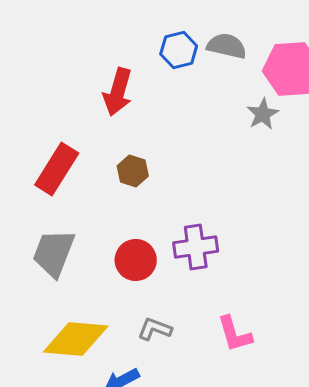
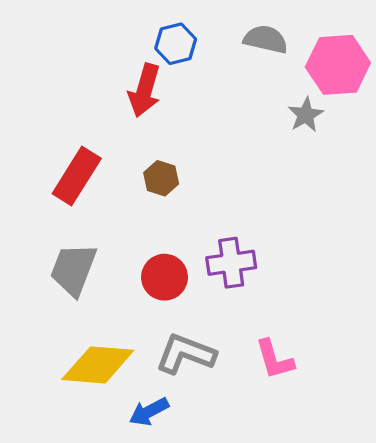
blue hexagon: (179, 50) -> (176, 44), moved
gray L-shape: (155, 329) -> (186, 354), size x1.6

